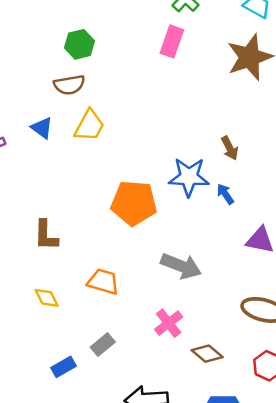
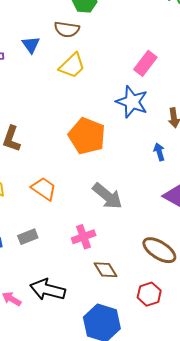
pink rectangle: (172, 41) -> (145, 63), moved
blue triangle: (42, 128) -> (31, 45), moved
blue star: (189, 177) -> (132, 102), moved

